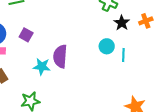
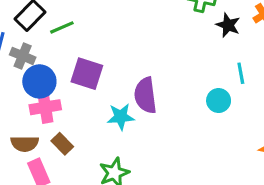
purple square: (26, 35) -> (87, 74), size x1.5
cyan circle: (107, 46) -> (219, 101), moved

